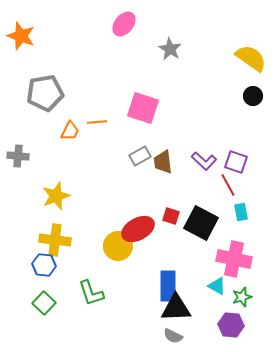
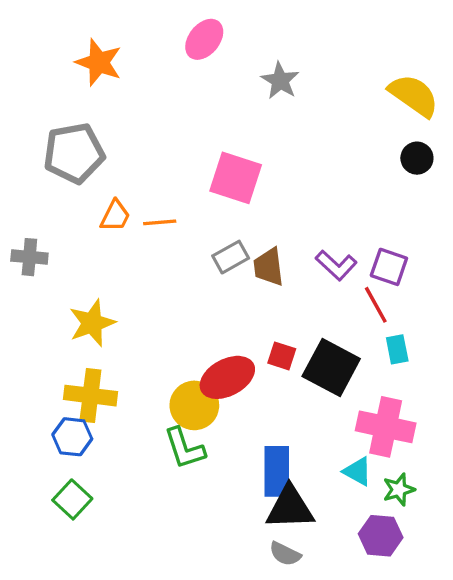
orange star: (21, 36) -> (99, 62), moved
orange line: (97, 122) -> (160, 222), moved
green L-shape: (91, 293) -> (184, 448), moved

